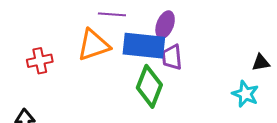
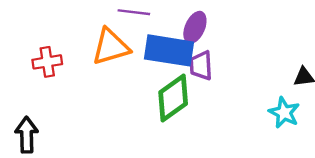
green diamond: (149, 86) -> (173, 98), turned 30

